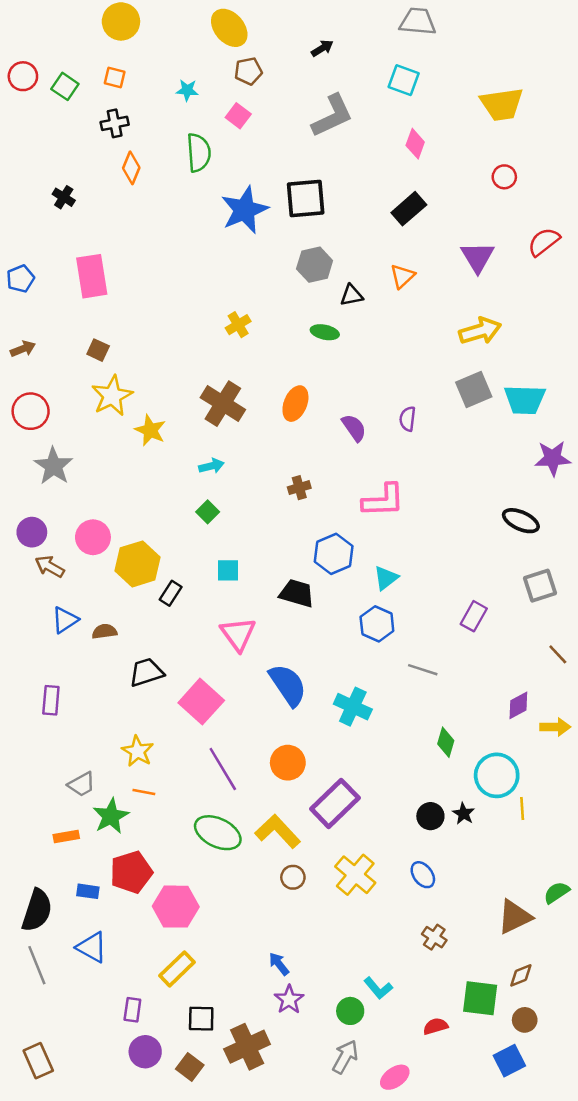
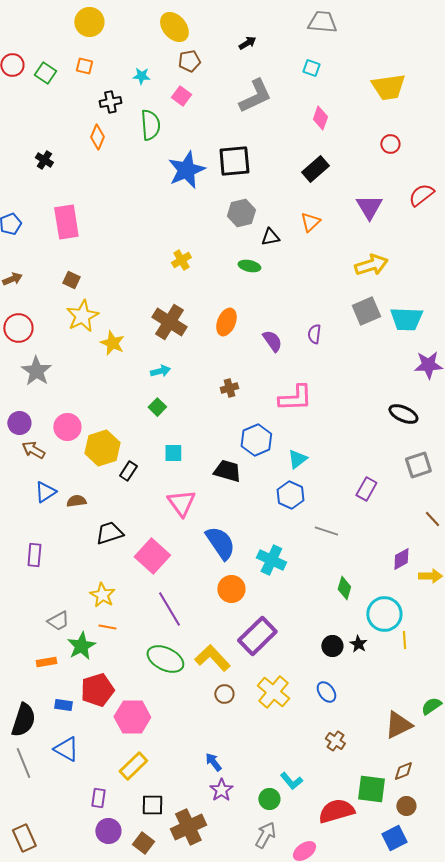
cyan square: (404, 80) -> (311, 68), size x0.7
black cross: (115, 123) -> (110, 102), moved
orange circle: (288, 763) -> (231, 589), moved
red semicircle: (436, 1026) -> (336, 811), size x1.8

